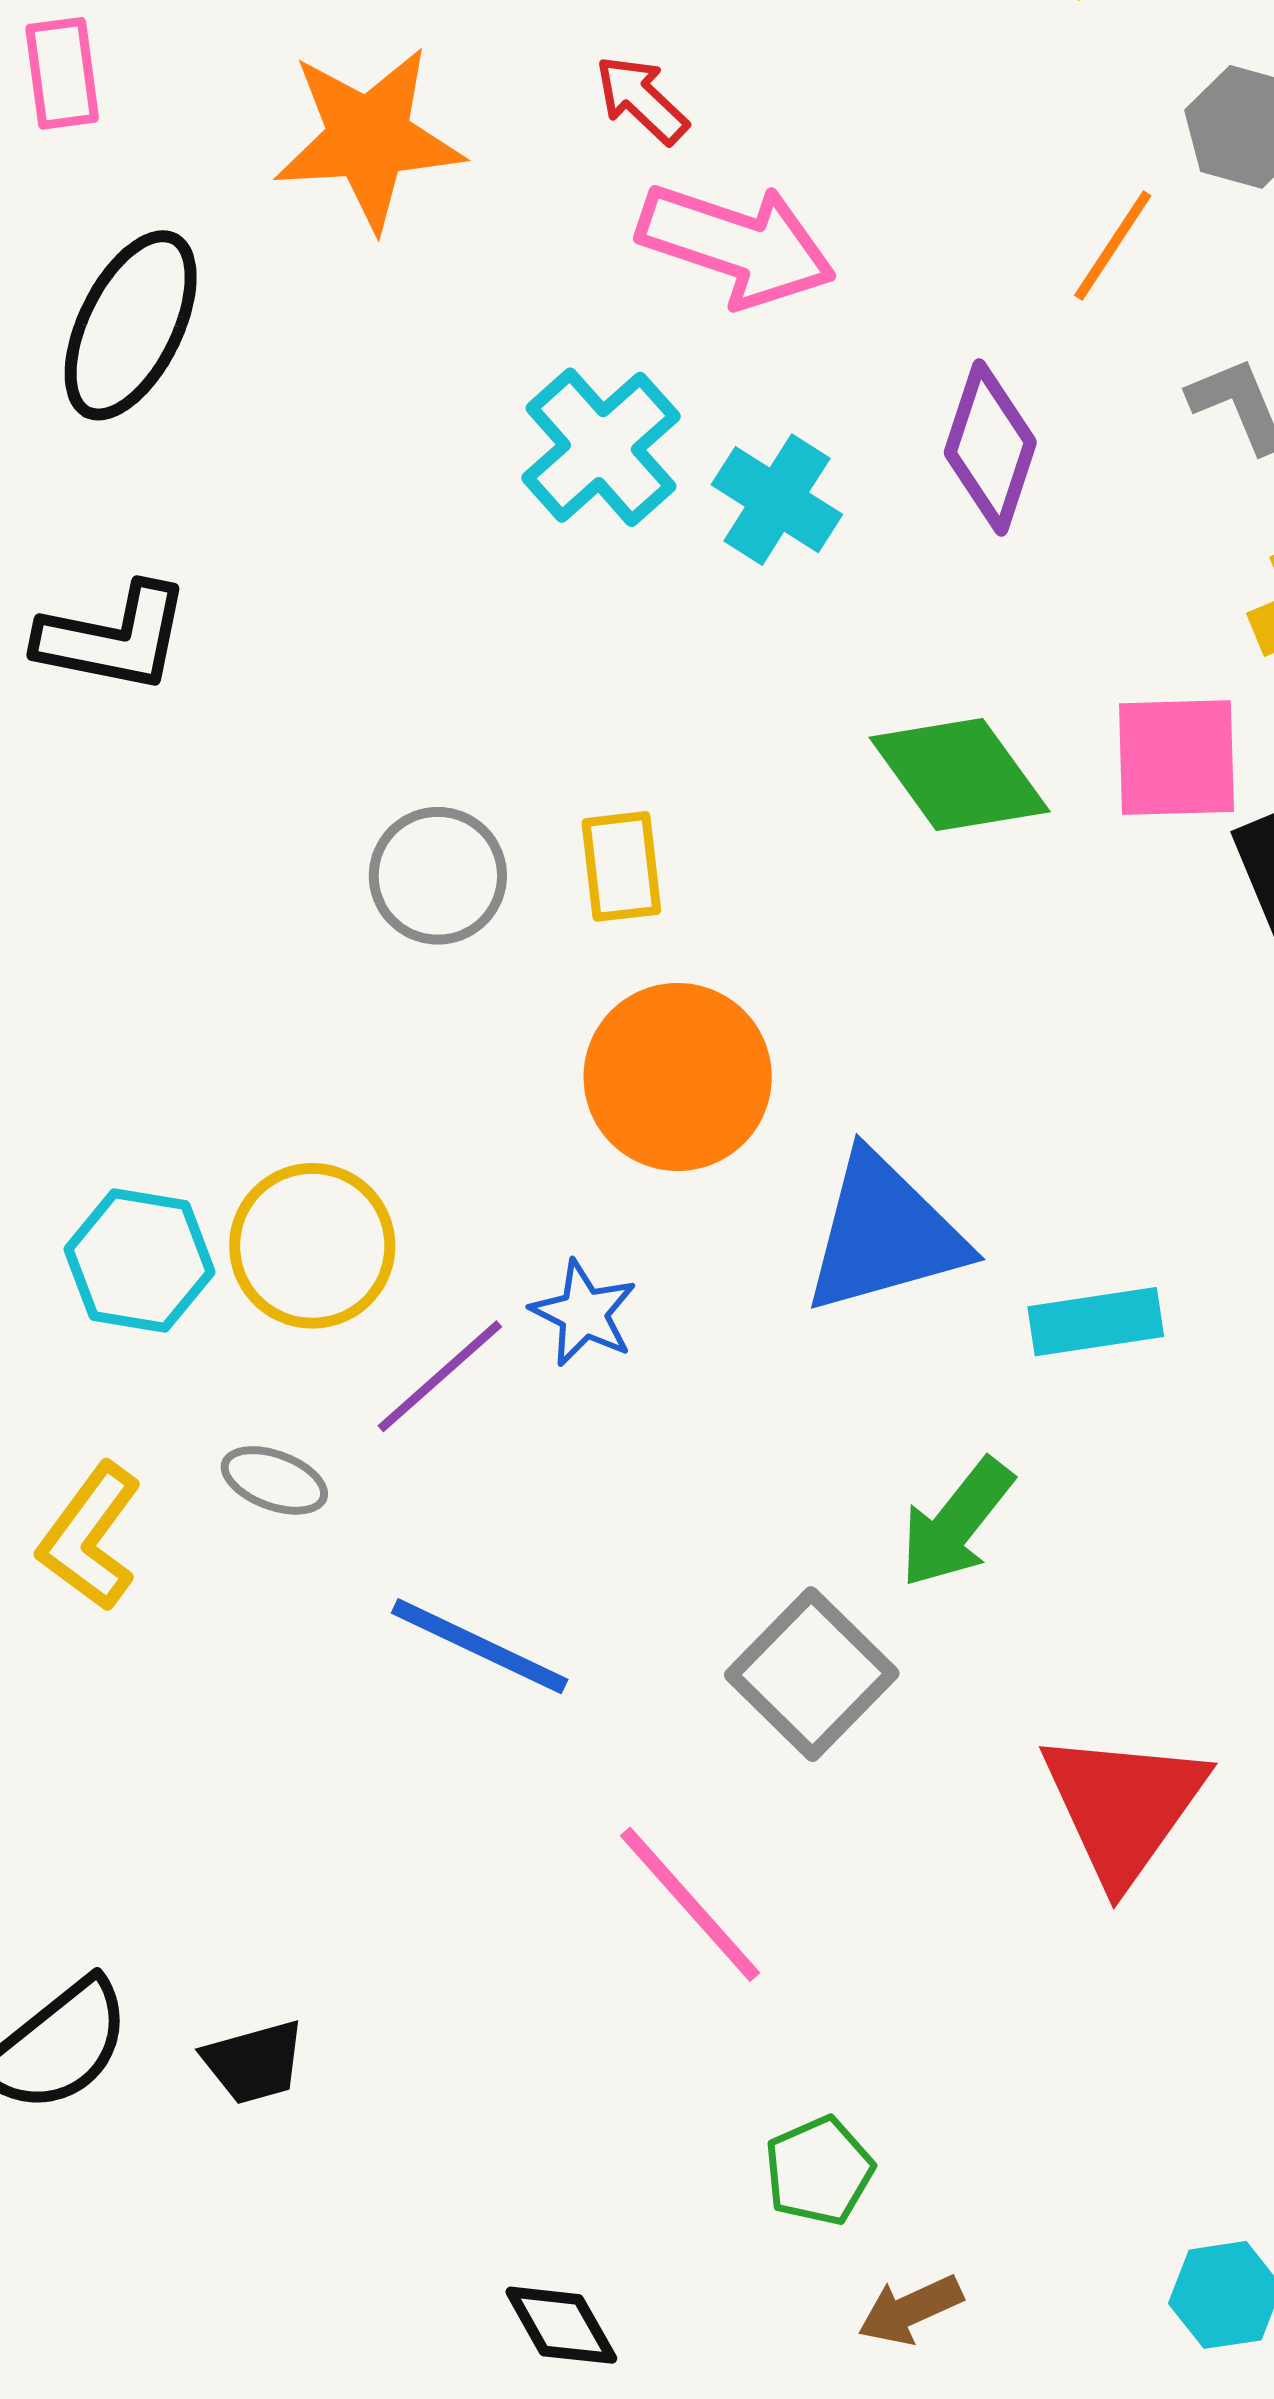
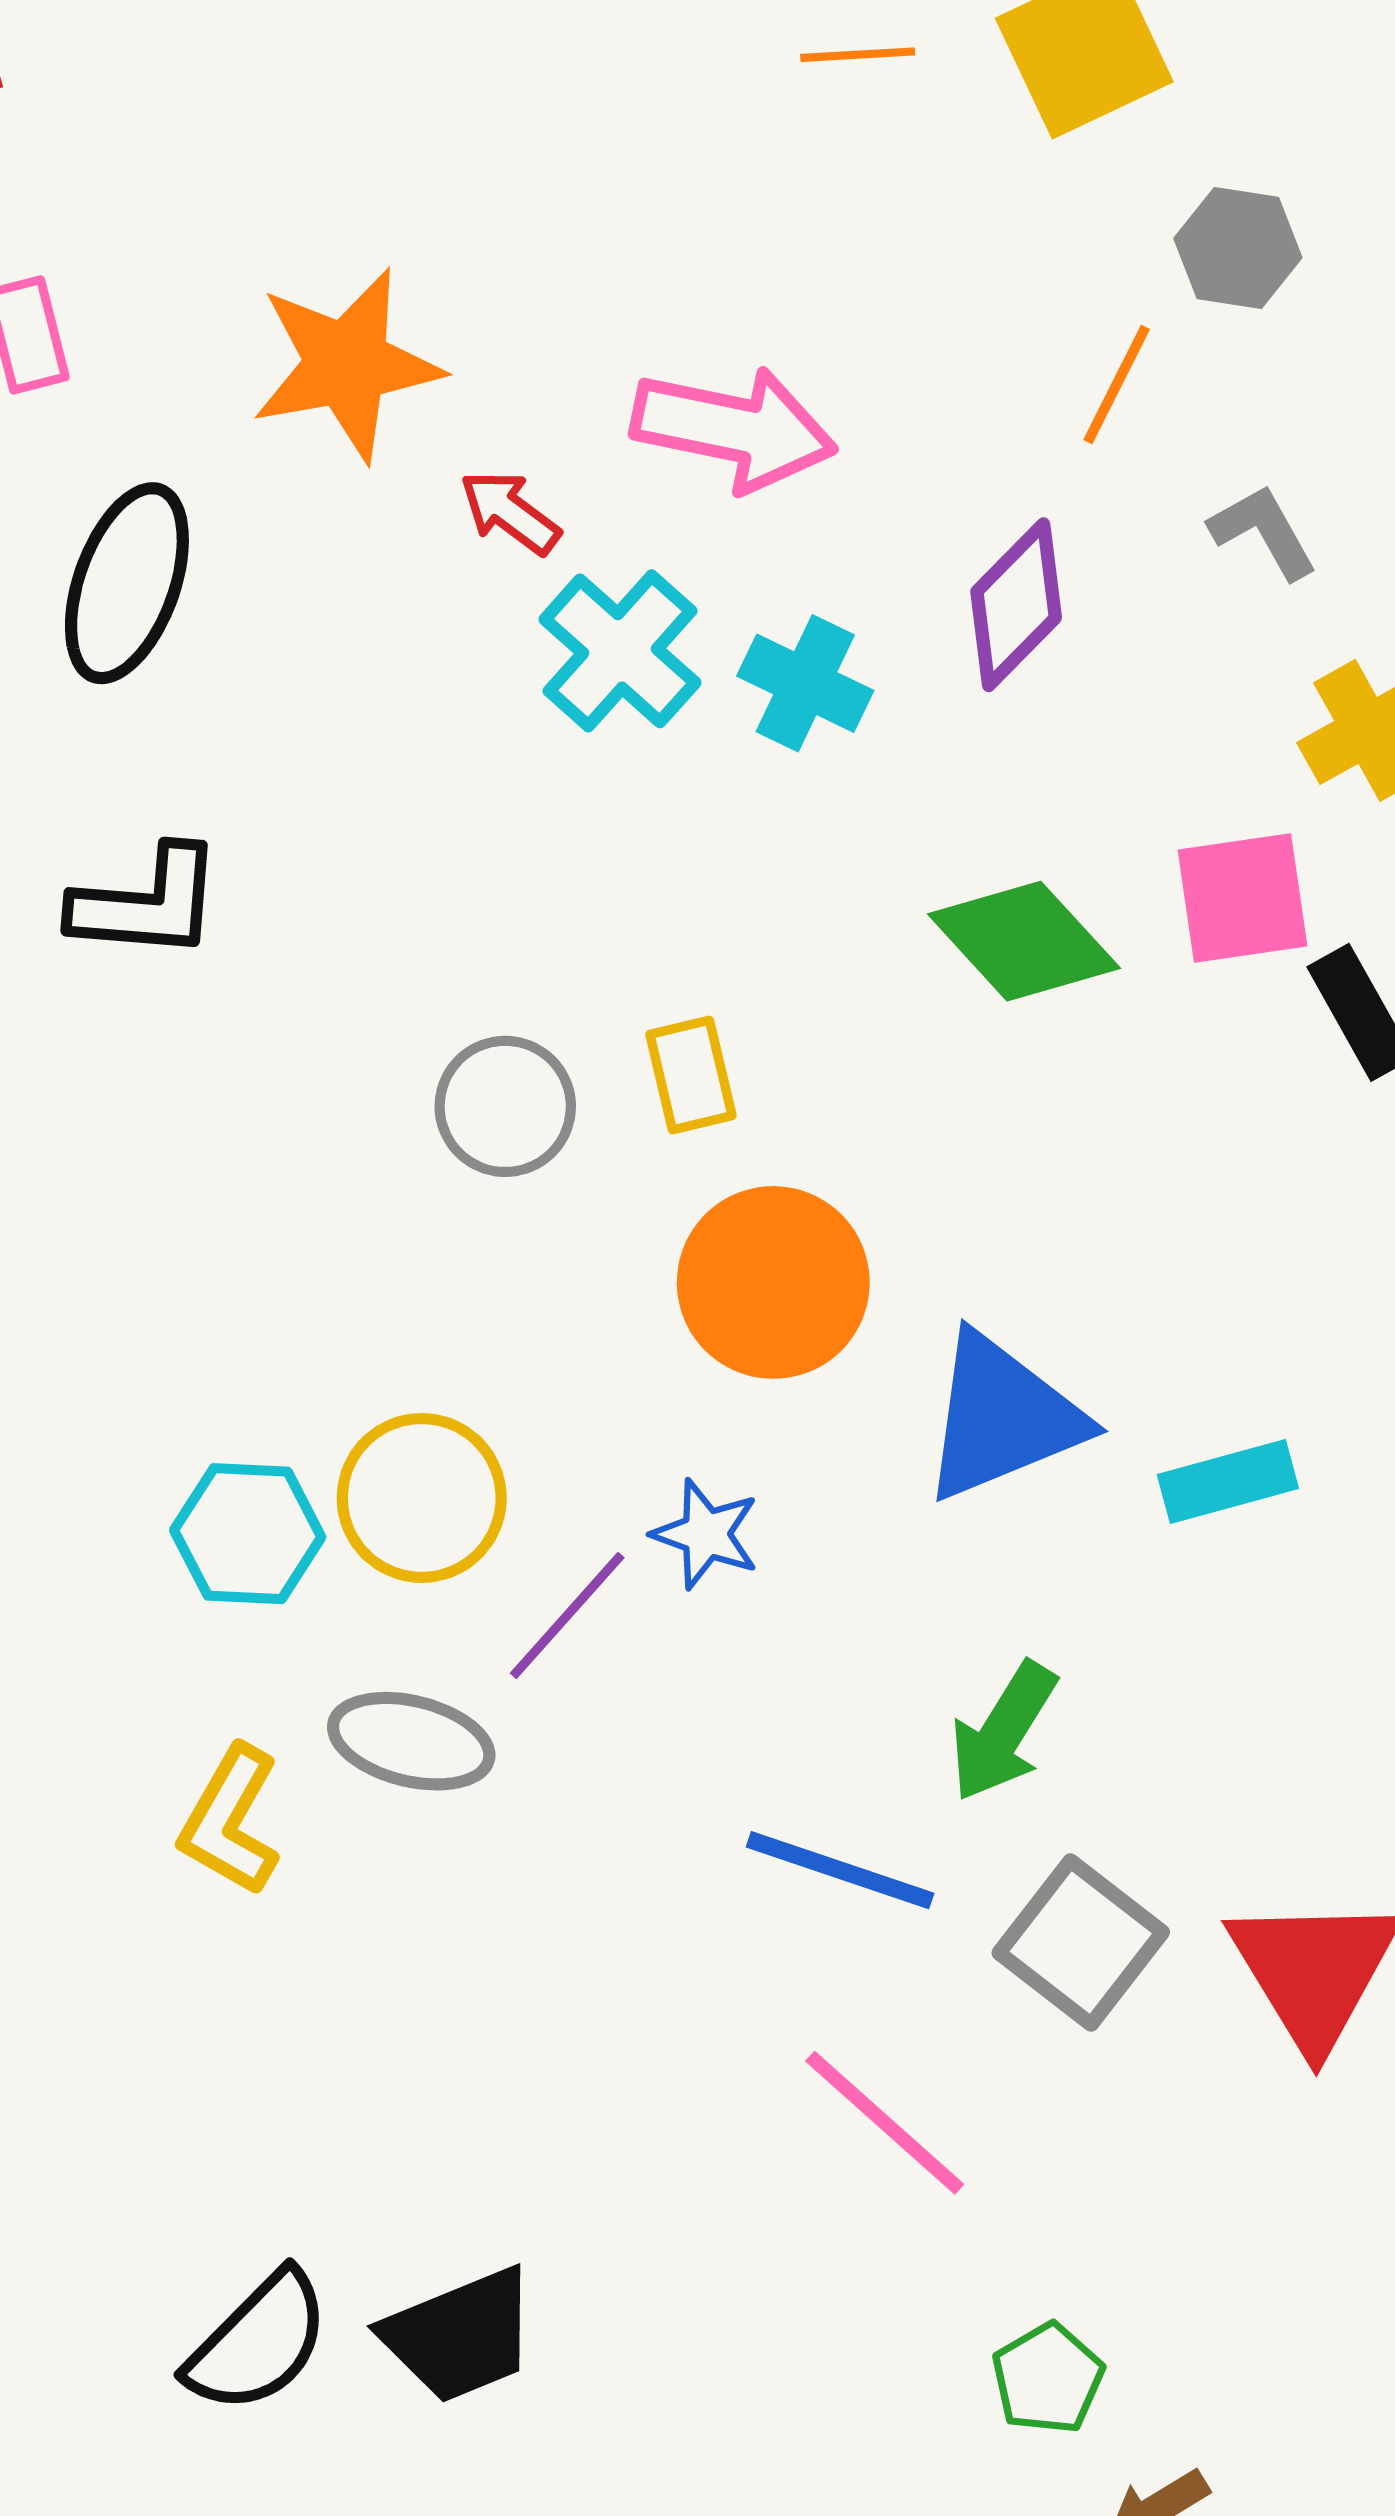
red arrow: (642, 100) -> (510, 512), moved
purple diamond: (990, 448) -> (1016, 605), turned 33
gray ellipse: (274, 1480) -> (411, 1741), size x1.5
green arrow: (956, 1523) -> (1003, 1732), moved
blue line: (480, 1646) -> (840, 1870), moved
gray square: (812, 1674) -> (1081, 1943), moved
black trapezoid: (254, 2062) -> (460, 2335), size x1.5

